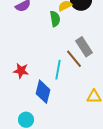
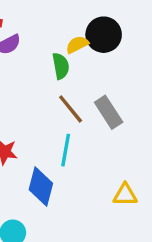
brown line: (74, 59) -> (71, 109), moved

